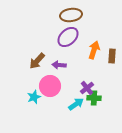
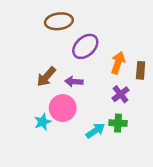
brown ellipse: (71, 15) -> (59, 21), moved
purple cross: (87, 88) -> (120, 94), moved

